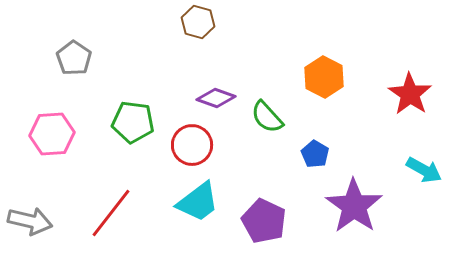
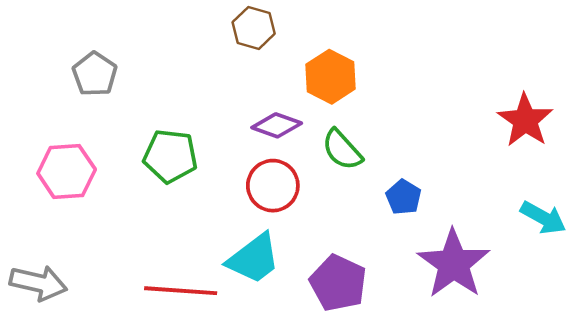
orange hexagon: (324, 77) -> (331, 77), moved
red circle: (192, 145) -> (273, 186), moved
red line: (111, 213) -> (181, 291), moved, turned 56

